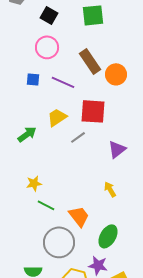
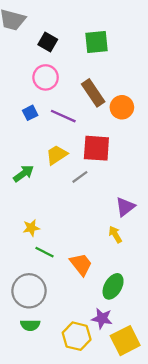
blue square: (33, 79) -> (30, 113), turned -32
purple triangle: (117, 149) -> (125, 207), moved
gray circle: (59, 242) -> (29, 291), moved

